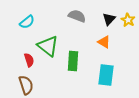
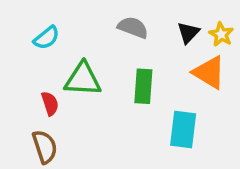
orange triangle: (104, 42) -> (209, 72), moved, size x1.5
green triangle: (48, 46) -> (83, 79), turned -35
green rectangle: (73, 61) -> (143, 86), moved

